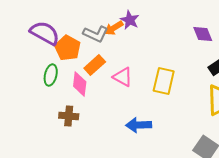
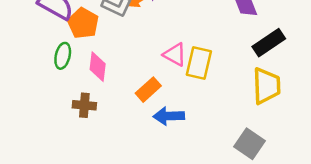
orange rectangle: (95, 65) -> (148, 90), moved
pink triangle: (123, 77) -> (175, 55), moved

